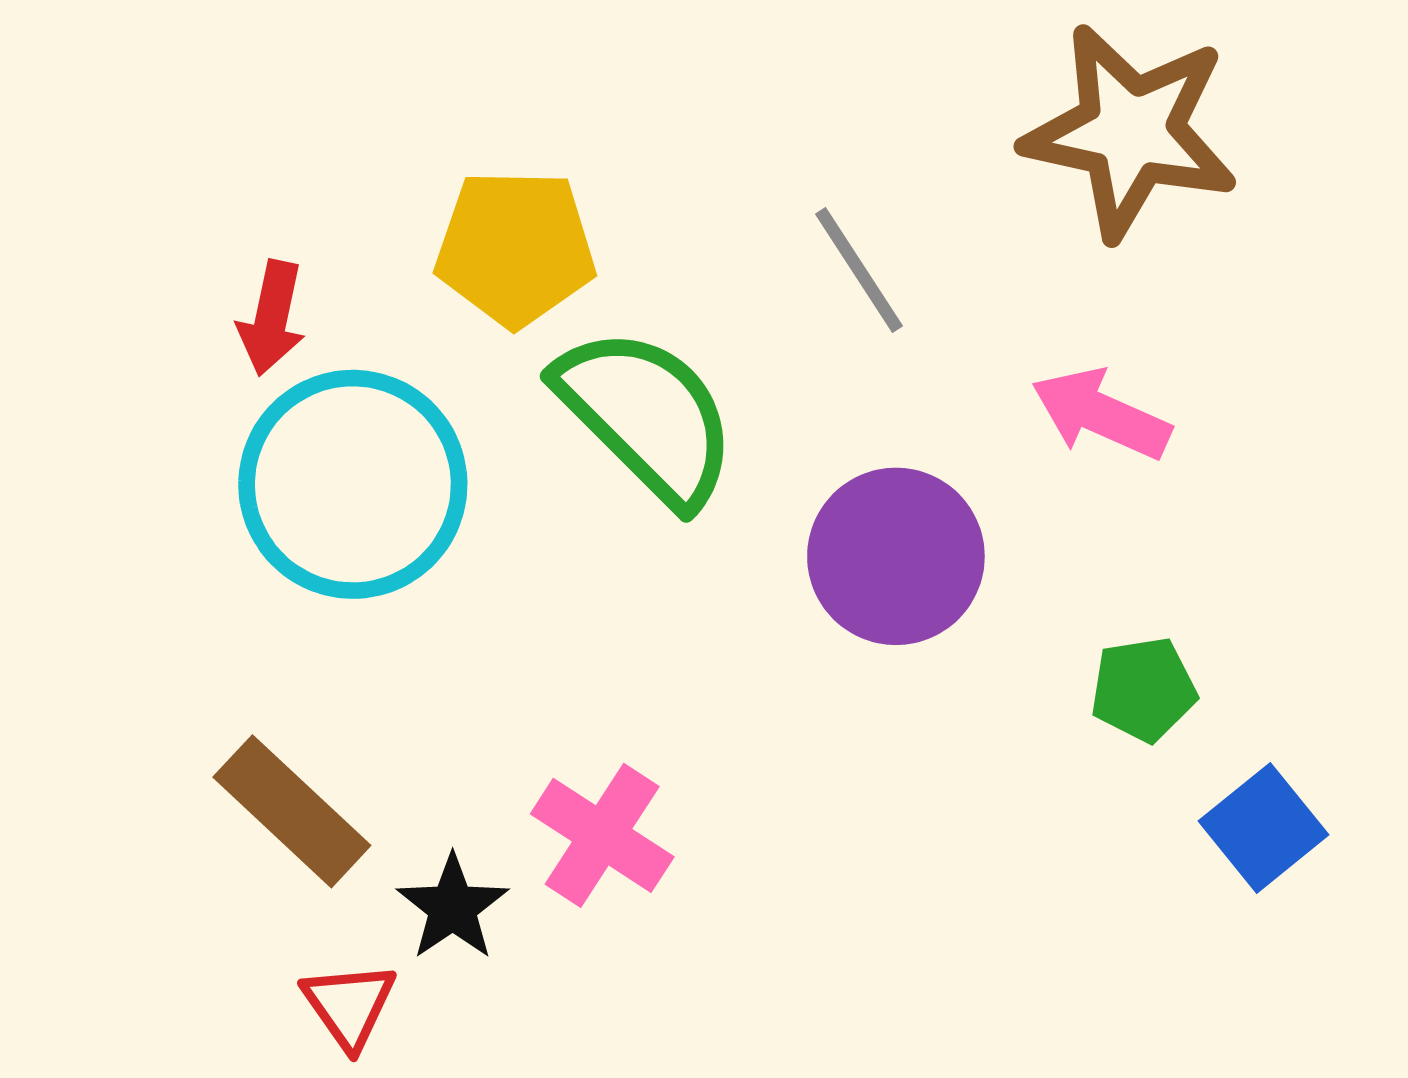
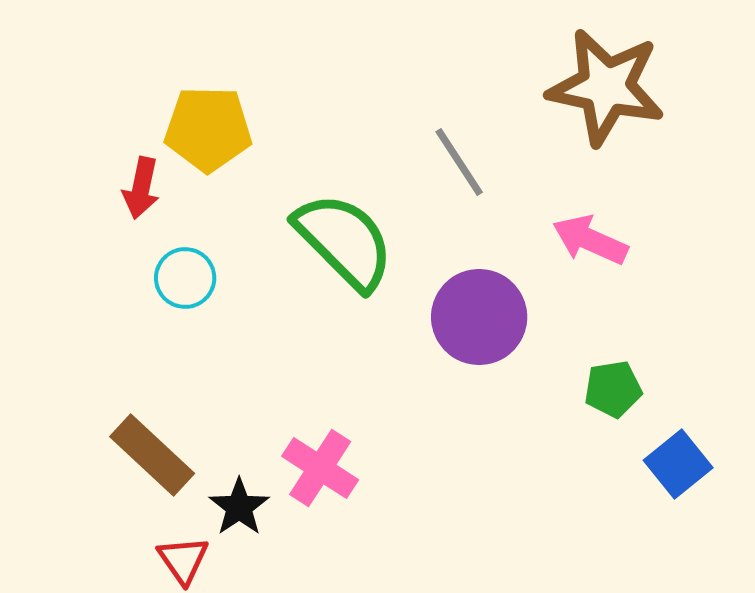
yellow pentagon: (515, 248) -> (208, 129), moved
cyan circle: (353, 484) -> (185, 278), size x0.5

